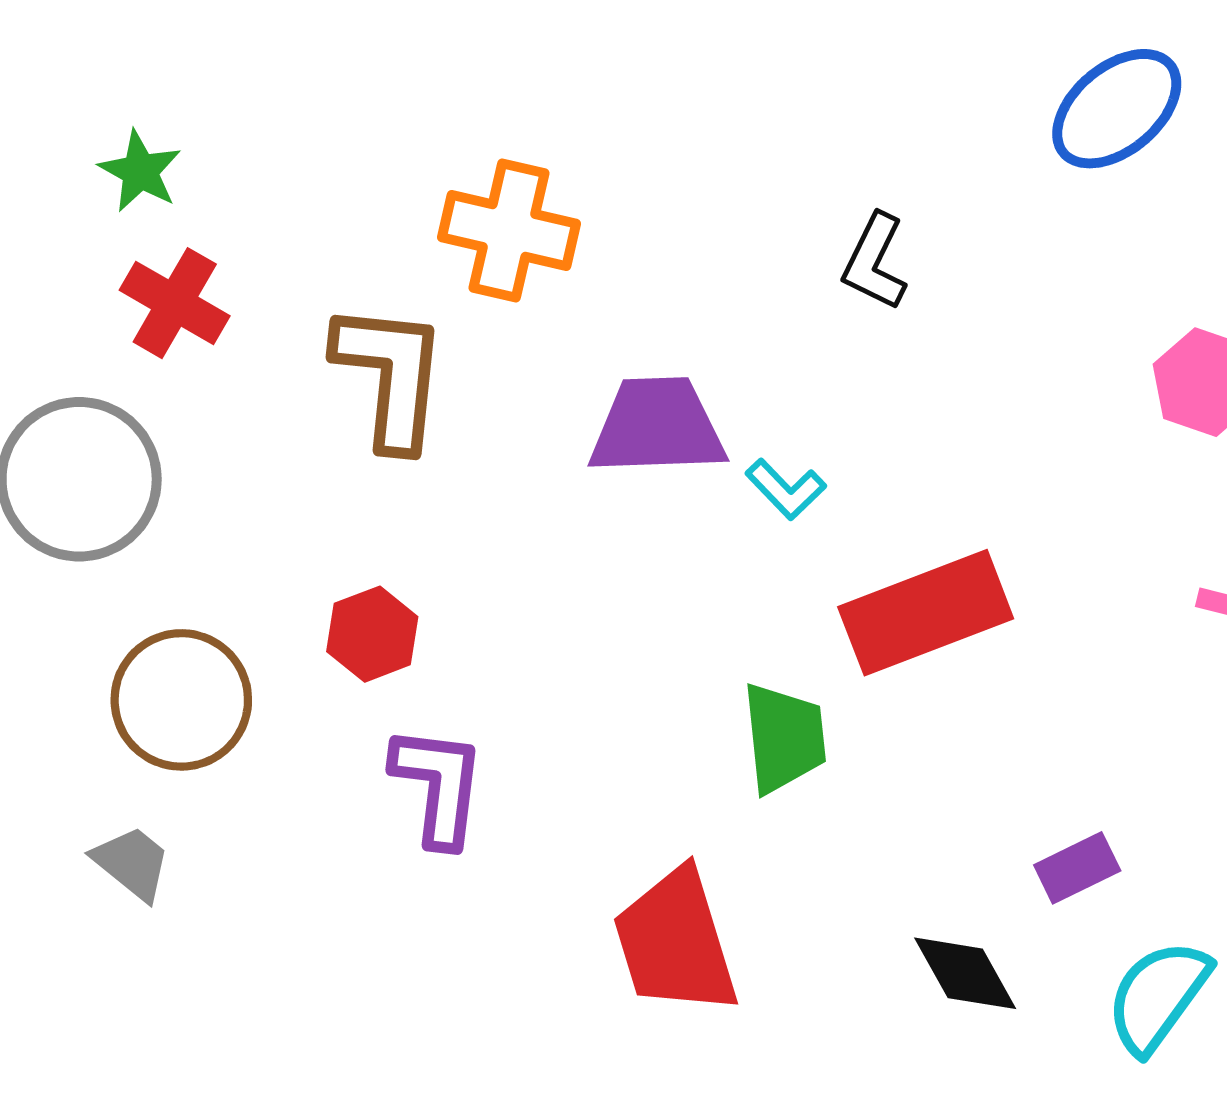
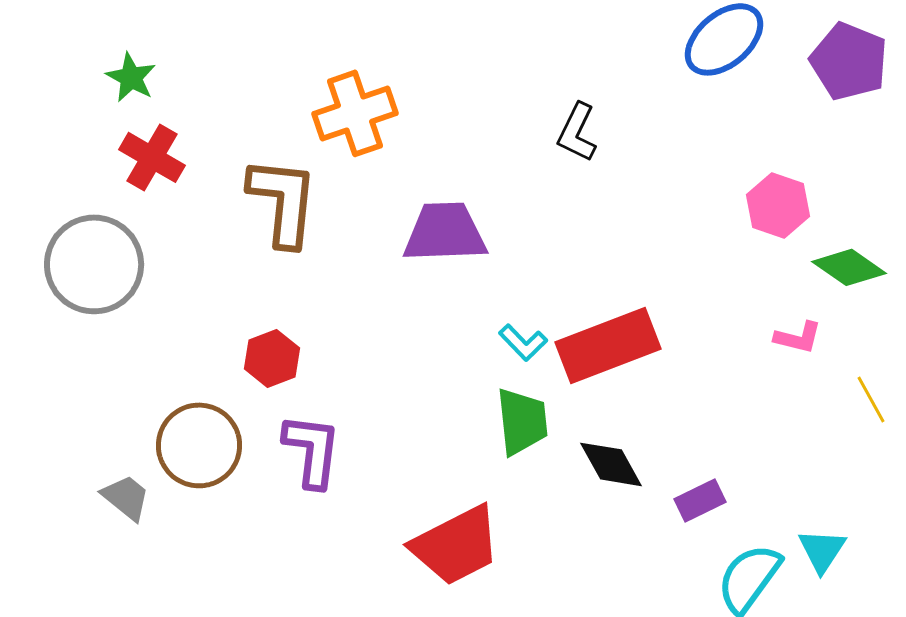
orange cross: (509, 231) -> (355, 113), turned -32
cyan L-shape: (786, 489) -> (523, 342), moved
brown circle: (181, 700) -> (199, 445), moved
red trapezoid: (675, 942) -> (456, 545), turned -100
black diamond: (965, 973) -> (611, 464), moved

